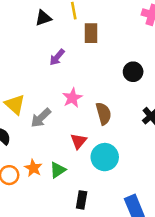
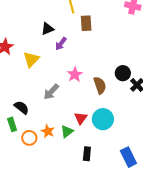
black triangle: (43, 18) -> (47, 29), moved
black circle: (133, 72) -> (123, 73), moved
yellow triangle: (15, 104) -> (31, 59), moved, turned 36
red triangle: (79, 141) -> (81, 118), moved

